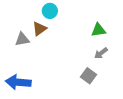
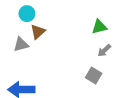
cyan circle: (50, 11) -> (27, 14), moved

